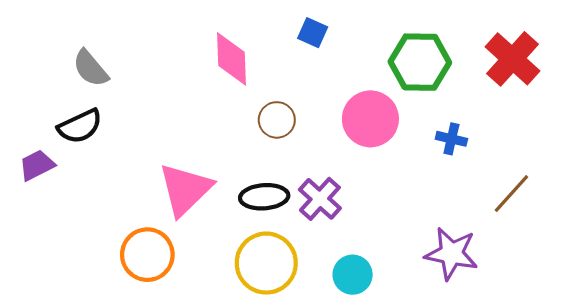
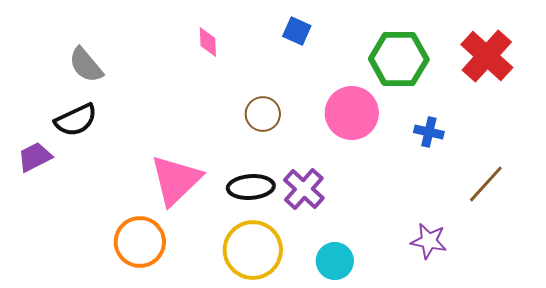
pink diamond: (232, 59) -> (208, 42), moved, size x0.6
purple star: (451, 254) -> (429, 241), size x0.7

